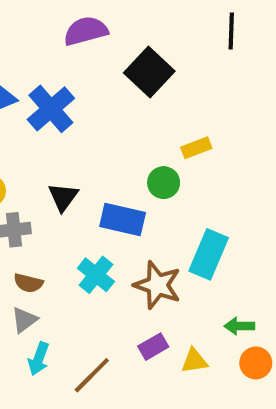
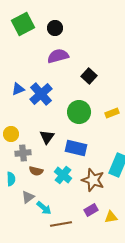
black square: (149, 72) -> (89, 76), size x0.7
green circle: (164, 183) -> (79, 112), moved, size x1.5
brown semicircle: (28, 283) -> (36, 171), moved
cyan arrow: (39, 359) -> (44, 208), moved, turned -70
brown line: (92, 375) -> (61, 224), turned 35

